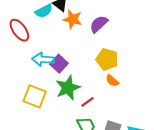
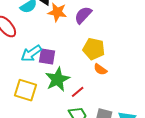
cyan arrow: (43, 59) -> (31, 53), turned -35
purple square: (59, 64) -> (47, 57), turned -30

